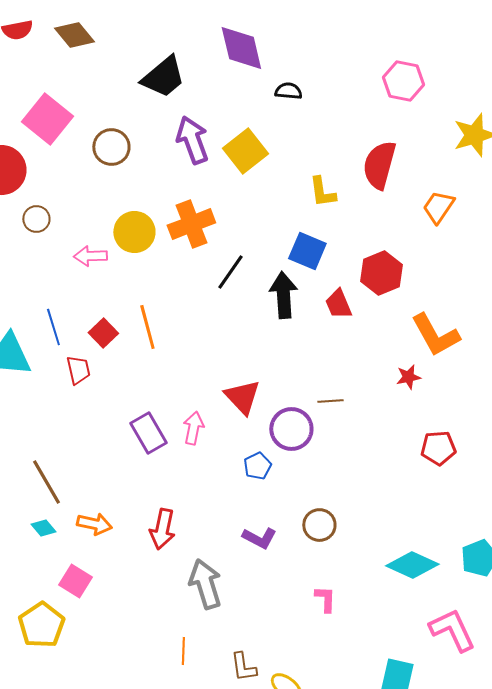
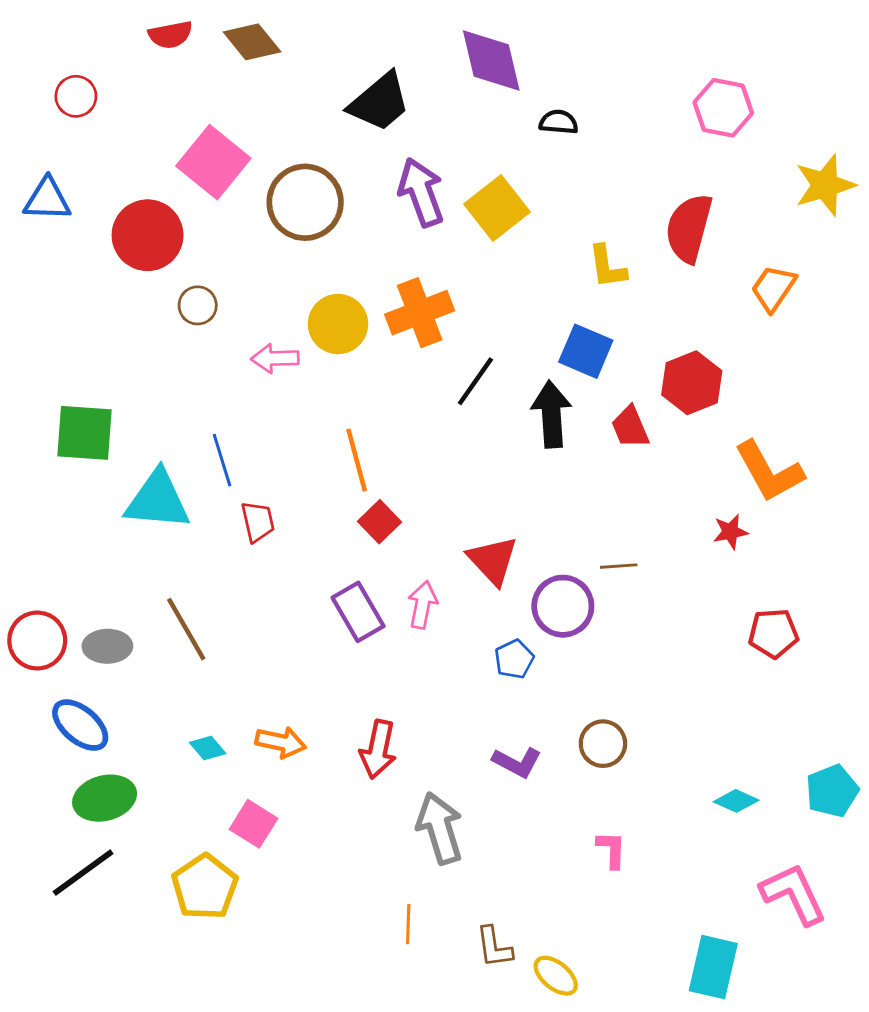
brown circle: (111, 147) -> (305, 202), size x1.4
red square: (103, 333) -> (380, 522), moved
brown line: (46, 482) -> (186, 629), moved
cyan diamond: (412, 565) -> (736, 801), size x0.6

